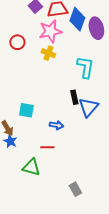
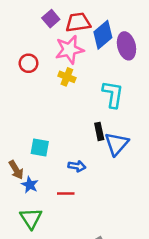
blue diamond: (77, 19) -> (103, 35), turned 30
blue star: (10, 141) -> (30, 185), moved
green triangle: (31, 167) -> (31, 218), moved, turned 42

